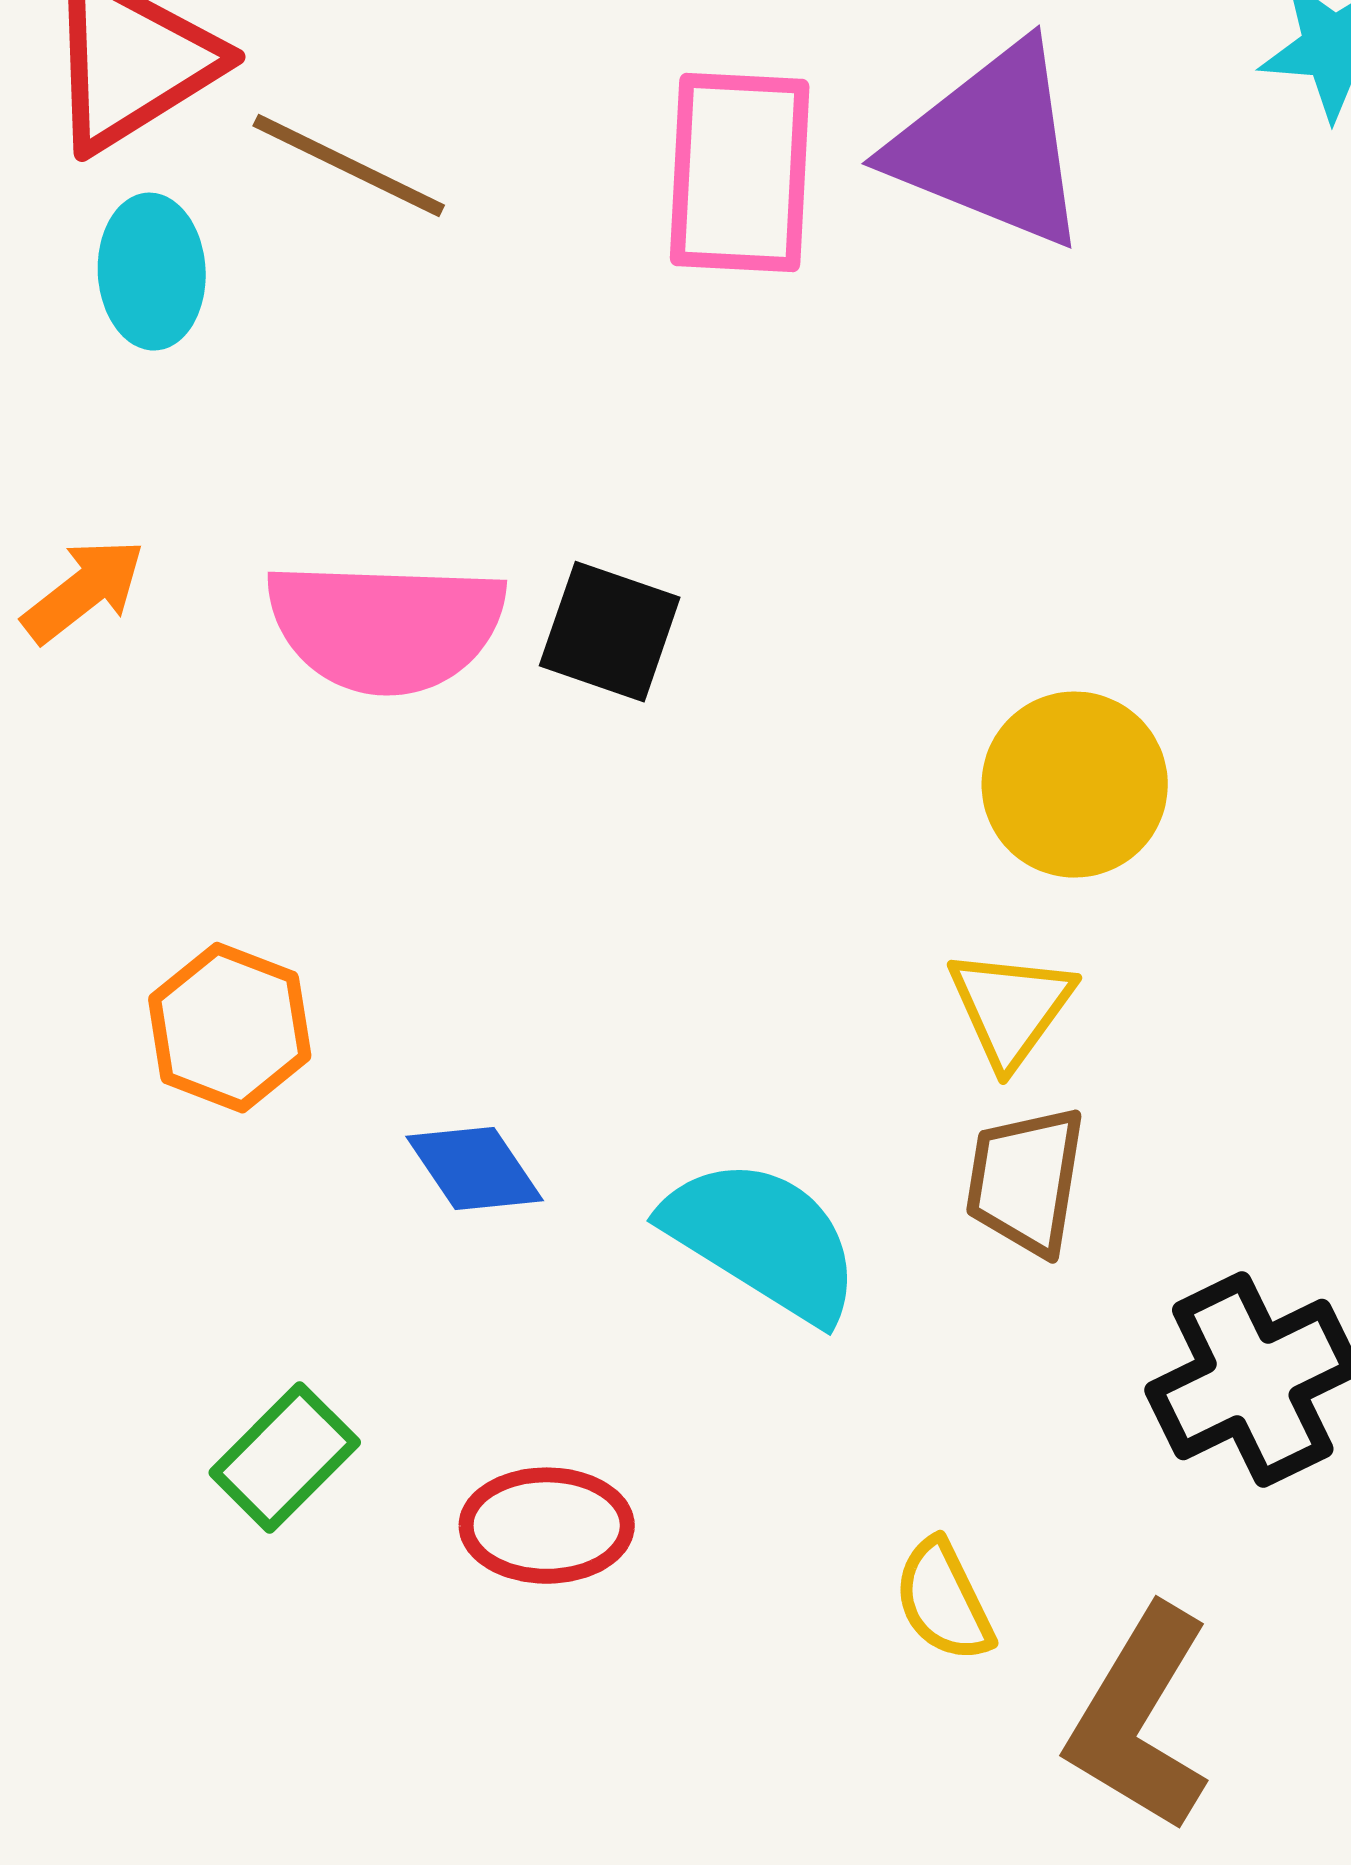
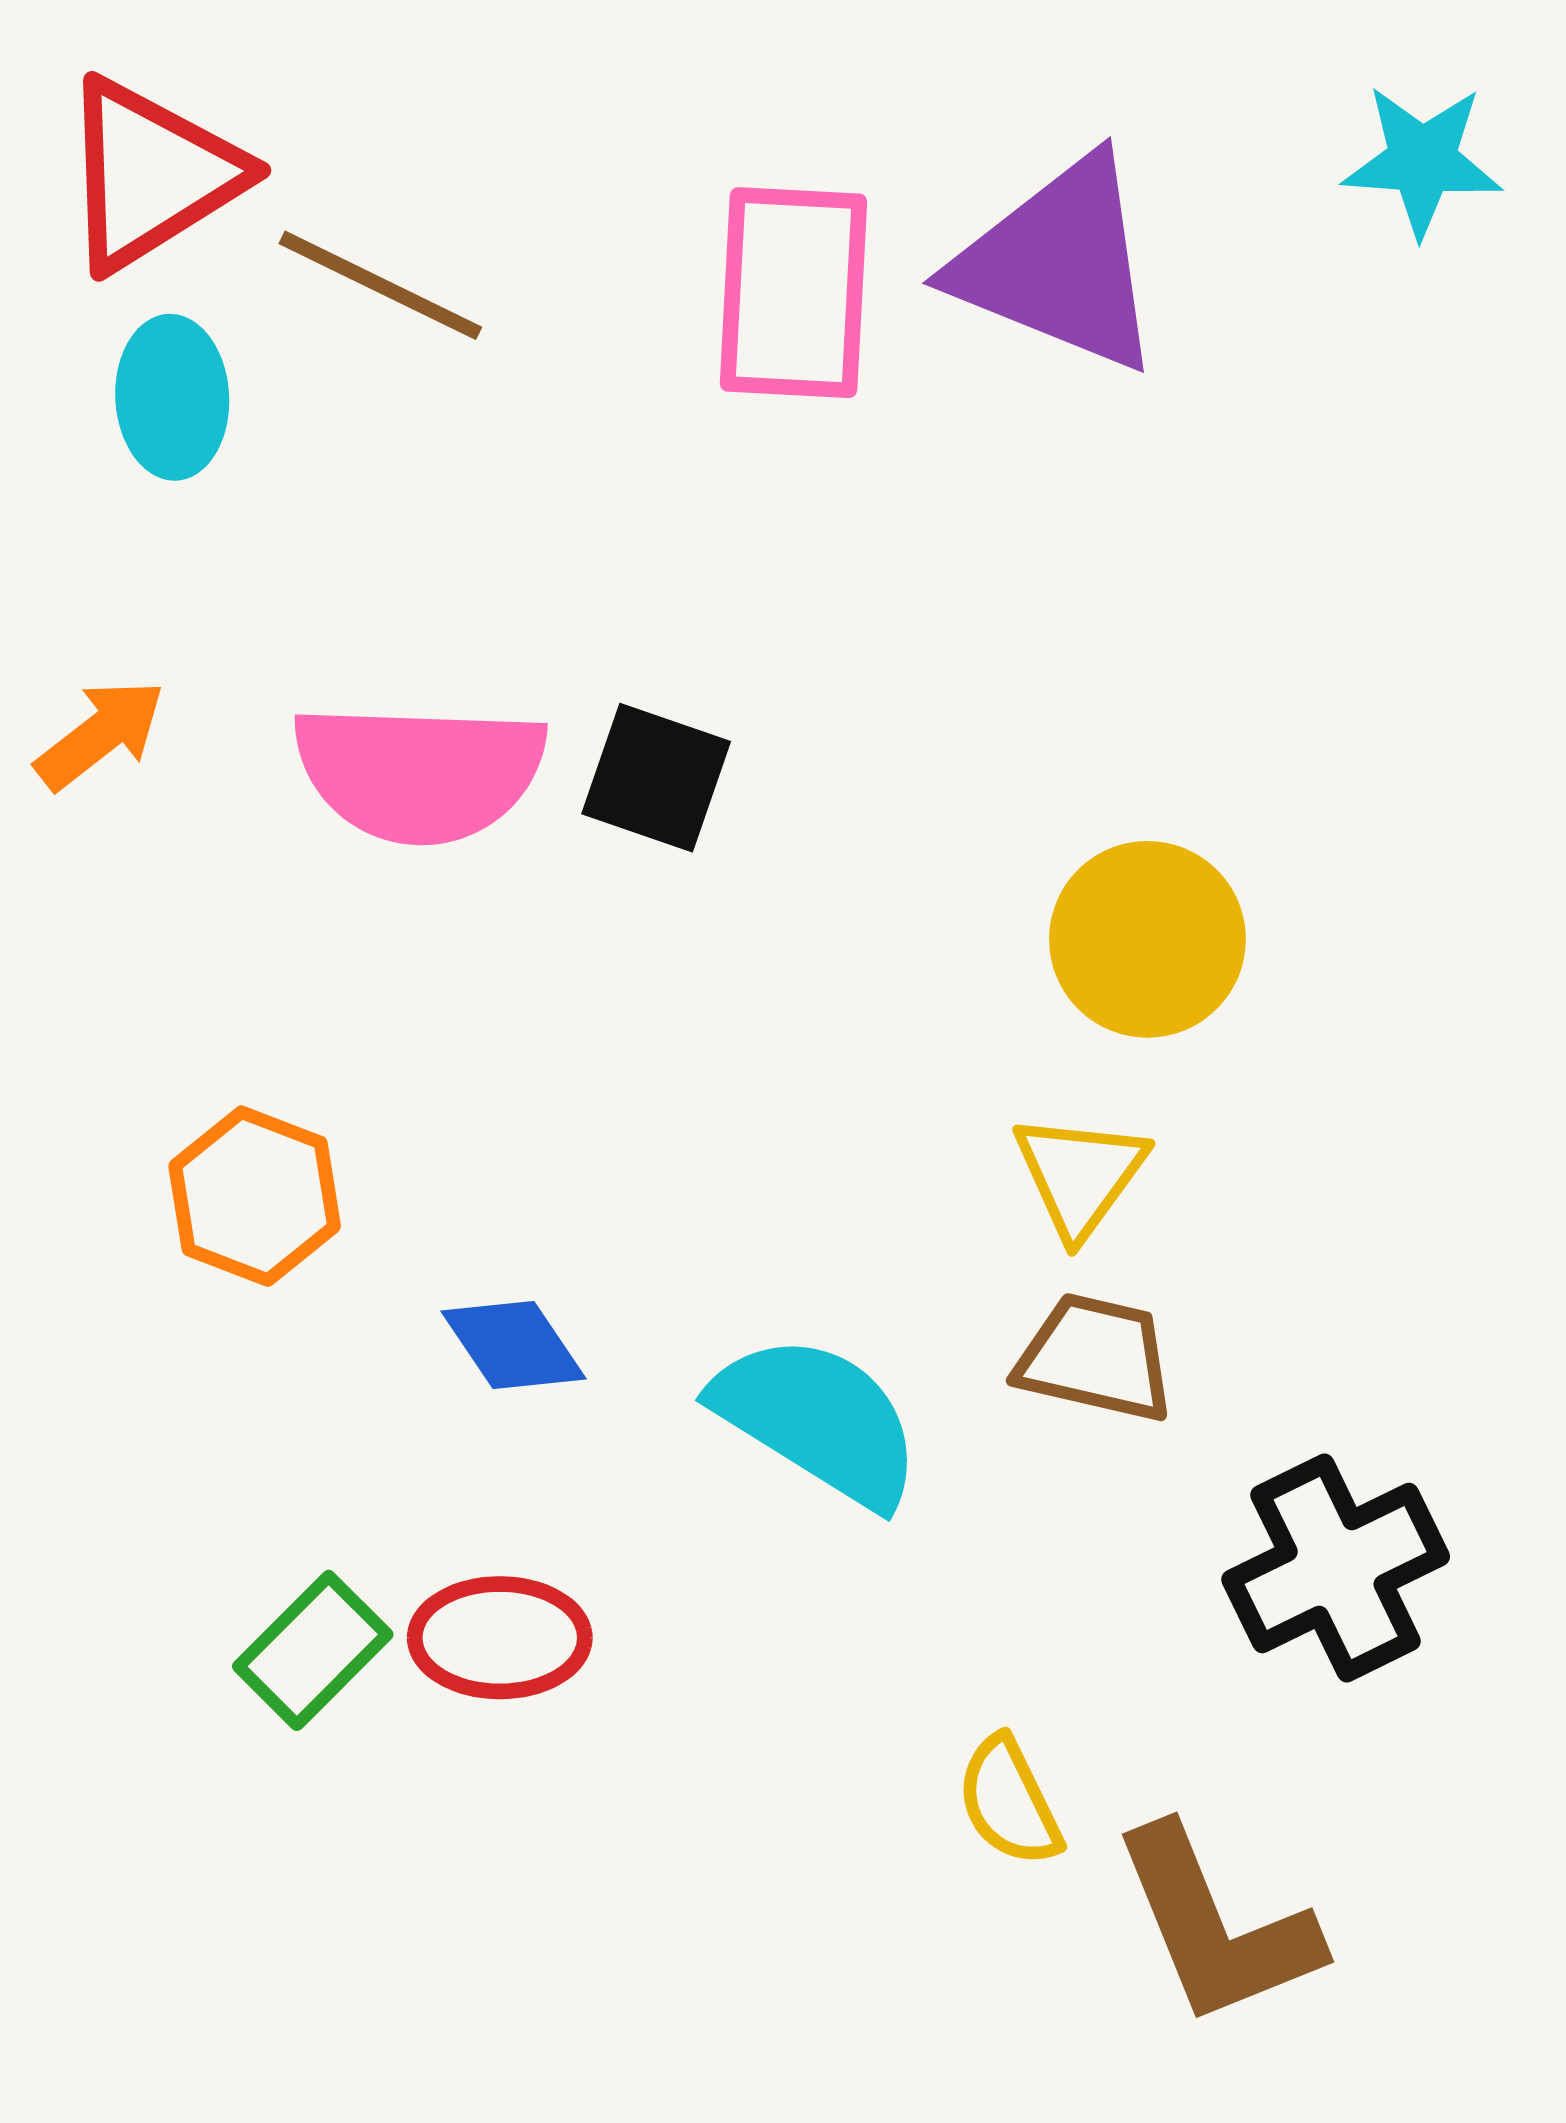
brown trapezoid: (1026, 1181) -> (1096, 1358), turned 94
red ellipse: (547, 1526) -> (500, 1638), moved
brown L-shape: (1140, 1719) -> (1216, 1926), turned -53

